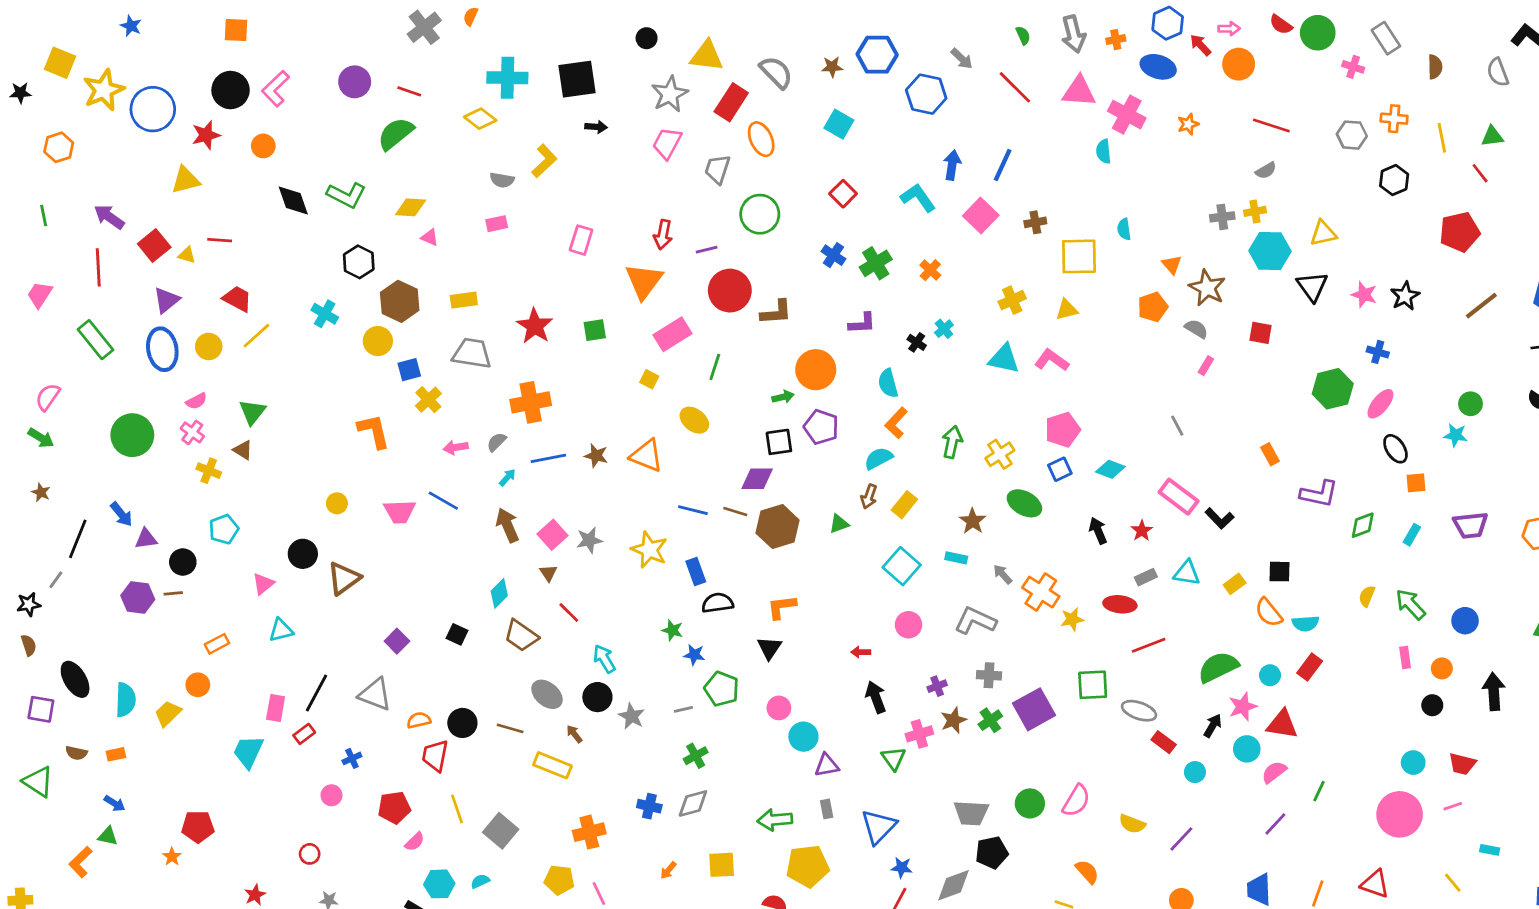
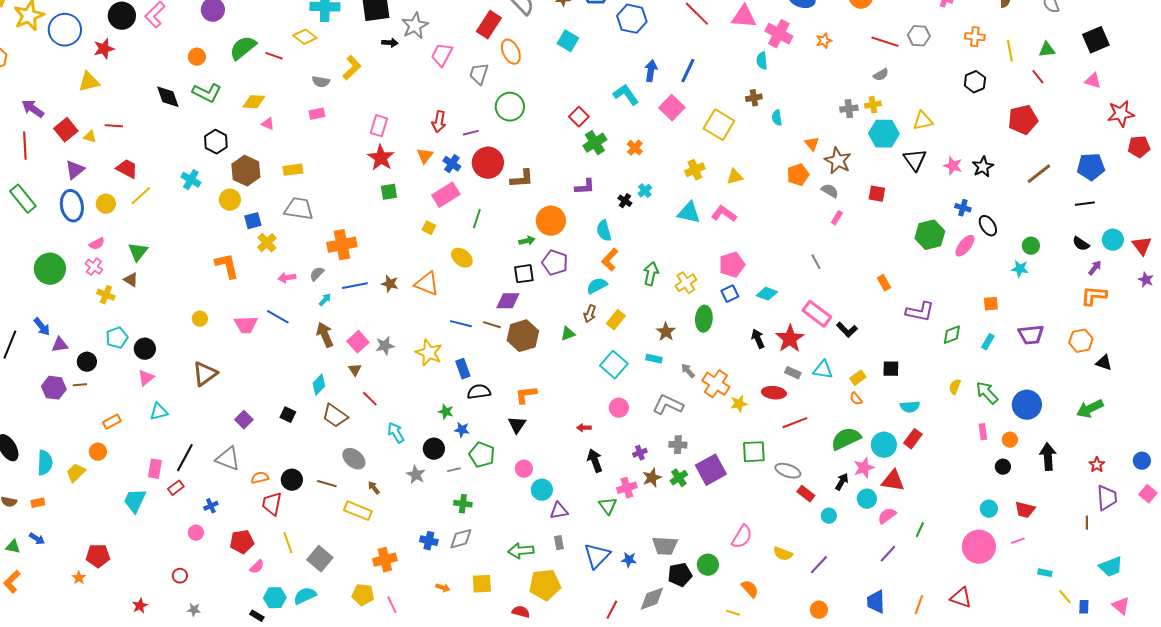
red line: (409, 91) -> (274, 56), moved
gray star: (670, 94) -> (415, 26), moved
gray hexagon: (1352, 135) -> (919, 36), moved
orange circle: (263, 146) -> (197, 57), moved
red square: (843, 194) -> (579, 117), moved
brown cross: (1035, 222) -> (754, 98), moved
blue cross: (833, 255) -> (452, 164), moved
yellow square: (1079, 256) -> (719, 125), moved, turned 32
orange triangle: (644, 281) -> (425, 156), size x0.6
red star: (535, 326) -> (381, 158), moved
black ellipse: (1395, 449) -> (988, 226), moved
green ellipse: (1024, 503) -> (704, 319), turned 65
red star: (1142, 531) -> (790, 339), size x1.8
black circle: (303, 554) -> (145, 349), moved
gray rectangle: (1146, 577) -> (793, 373), turned 49
orange semicircle: (1269, 612) -> (856, 399), moved, size x0.6
blue circle: (1465, 621) -> (1027, 405), size x1.5
cyan circle: (1270, 675) -> (884, 445), size x1.6
black circle: (597, 697) -> (434, 449), moved
green cross: (696, 756) -> (463, 504), turned 36
green circle: (1030, 803) -> (708, 565), moved
green triangle: (108, 836) -> (13, 547), moved
blue star: (902, 868) -> (629, 560), moved
orange arrow: (668, 870) -> (443, 588), turned -112
cyan semicircle: (480, 881) -> (305, 596), size x1.6
yellow line: (1453, 883) -> (1065, 597), moved

